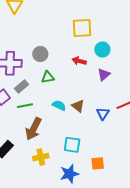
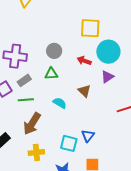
cyan circle: (102, 50) -> (108, 52), size x1.5
gray circle: (40, 54) -> (54, 51), moved
brown triangle: (78, 106) -> (84, 91), moved
blue triangle: (103, 114) -> (88, 136), moved

